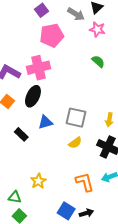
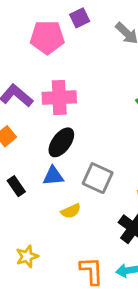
pink pentagon: (52, 35) -> (47, 37), moved
black ellipse: (33, 96) -> (61, 142), moved
yellow semicircle: (75, 143) -> (71, 211), moved

